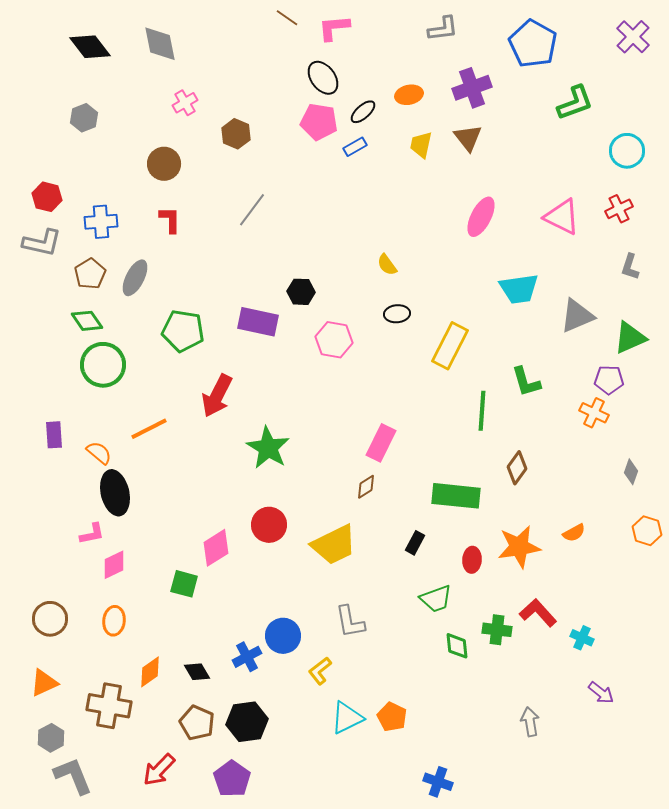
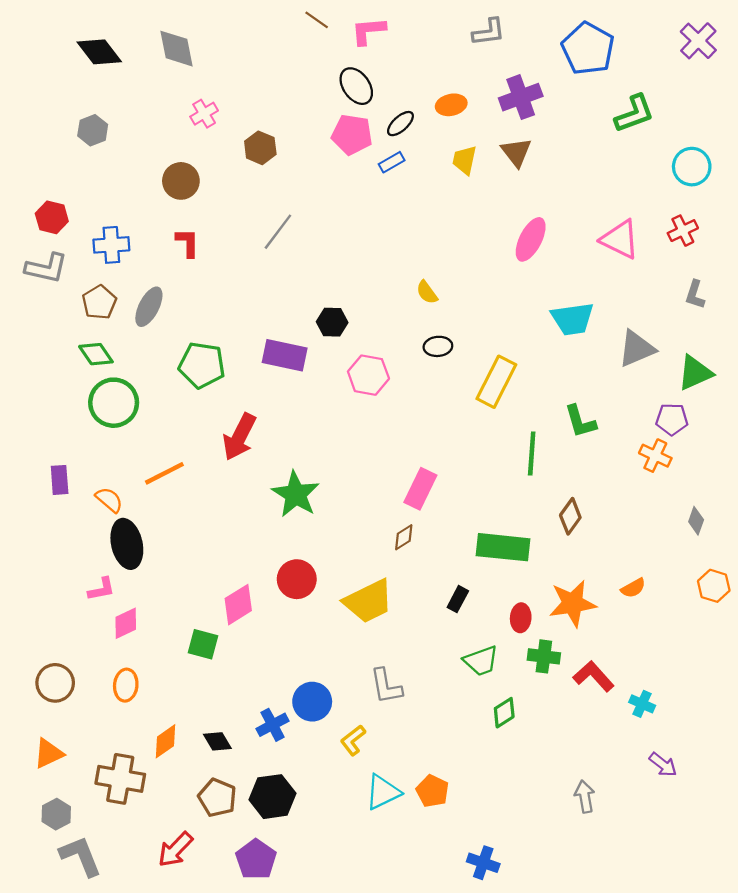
green cross: (497, 630) -> (544, 656), moved
green diamond: (457, 646) -> (504, 713), turned 64

